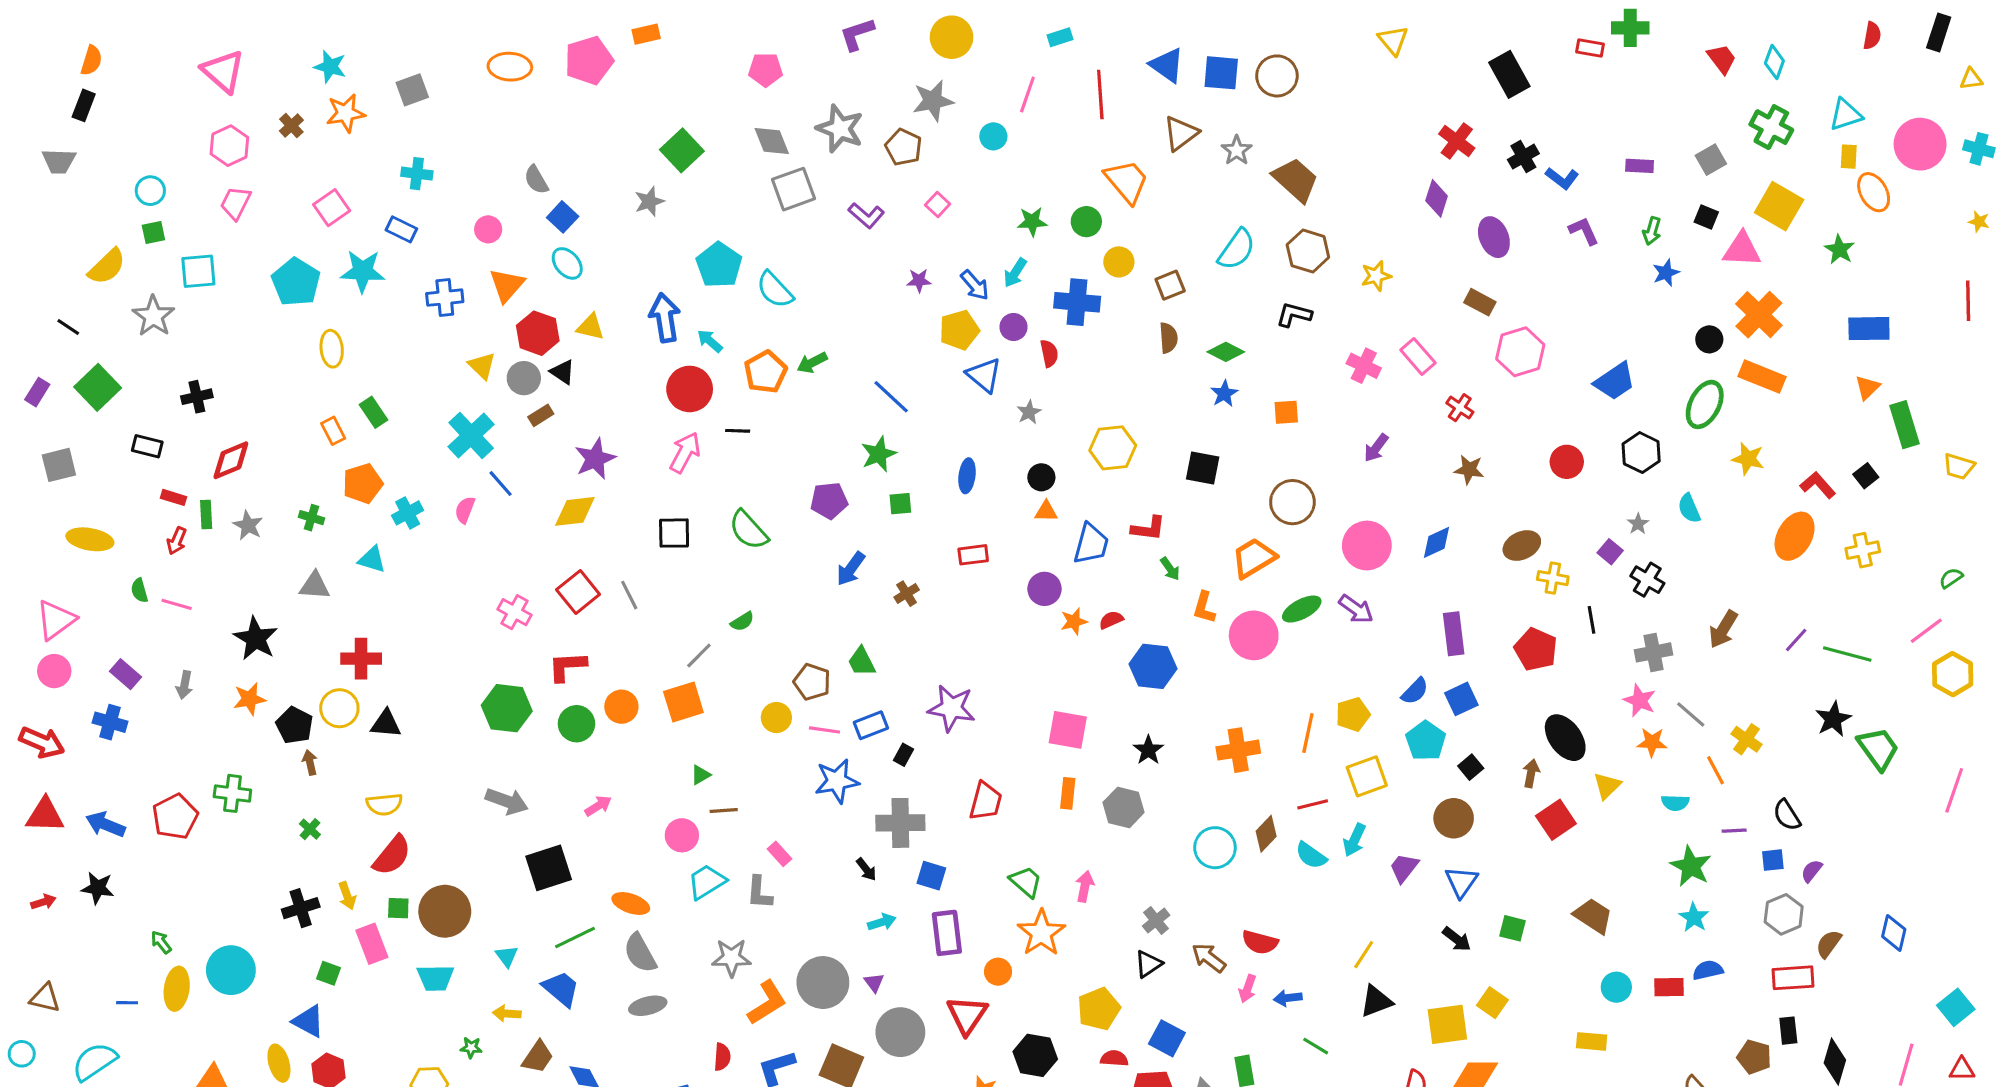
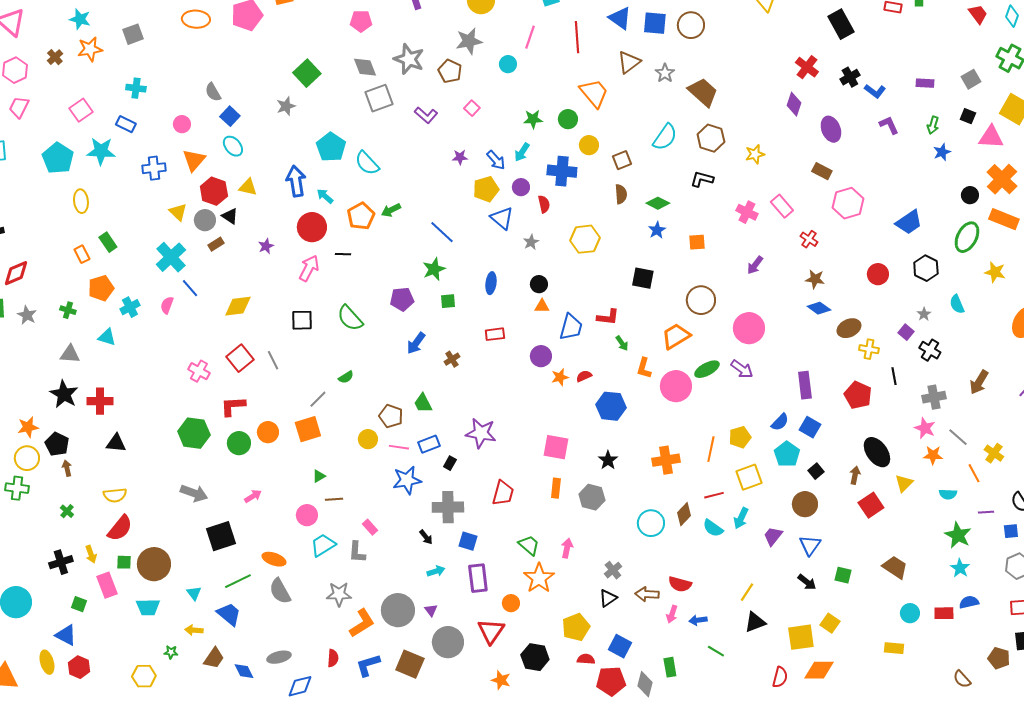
yellow hexagon: (1113, 448) -> (585, 239), moved
purple star: (595, 459) -> (266, 246), moved, size x0.6
blue diamond: (1437, 542) -> (819, 308), moved, turned 60
black star: (256, 638) -> (64, 394), moved
blue square: (1461, 699) -> (810, 427), turned -35
yellow circle: (339, 708) -> (27, 458), moved
brown arrow: (1209, 958) -> (647, 594), turned -35
gray ellipse: (648, 1006) -> (279, 657), moved

